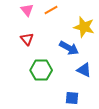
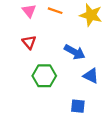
orange line: (51, 10) -> (55, 11), turned 48
yellow star: (84, 27) -> (91, 15), moved

